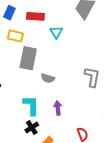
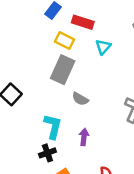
yellow rectangle: (15, 36) -> (64, 41), moved

